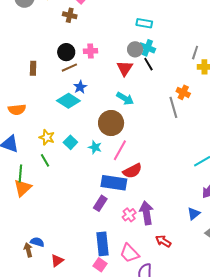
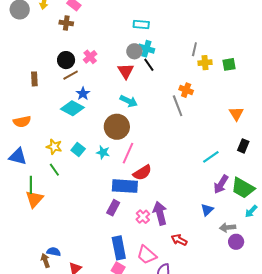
pink cross: (91, 51) -> (90, 57), turned -32

